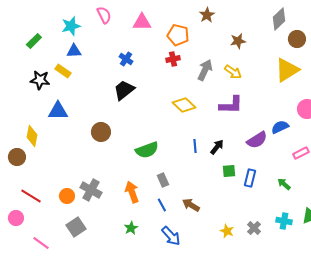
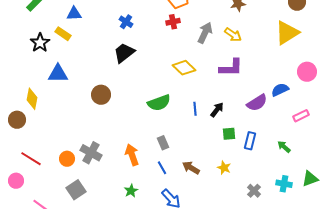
black star: (40, 80) -> (40, 43), turned 30
green semicircle: (147, 150) -> (159, 103), moved
yellow star: (227, 231) -> (224, 168), moved

